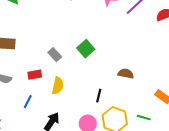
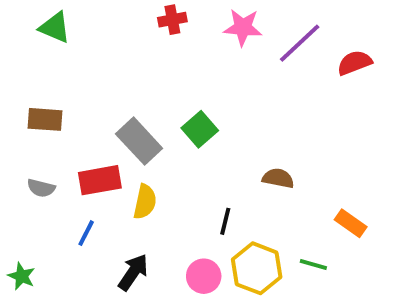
gray rectangle: (55, 55) -> (139, 141), size x1.6
red rectangle: (35, 75) -> (100, 180), size x1.5

